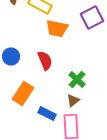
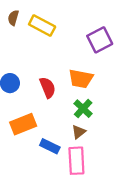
orange trapezoid: (57, 28) -> (81, 79), moved
orange rectangle: (23, 94) -> (23, 124), turned 35

